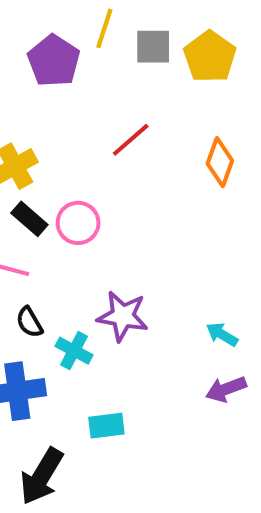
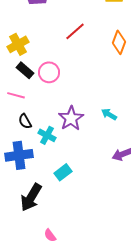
purple star: (123, 316) -> (71, 118), turned 30
cyan arrow: (222, 334) -> (109, 114), moved
cyan rectangle: (106, 426) -> (63, 172), turned -30

